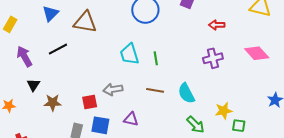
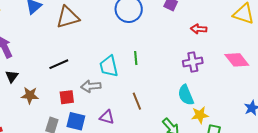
brown triangle: (85, 22) -> (68, 17), turned -30
black line: (58, 49) -> (59, 64), moved
cyan trapezoid: (129, 54) -> (109, 66), moved
brown line: (155, 90) -> (137, 101), moved, turned 54
cyan semicircle: (186, 93) -> (186, 95), moved

